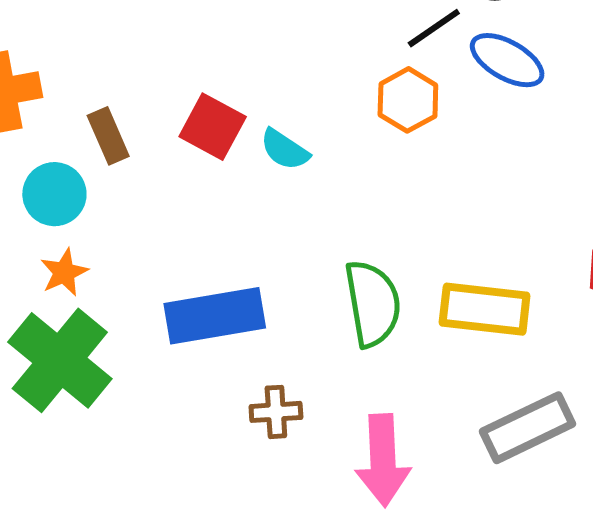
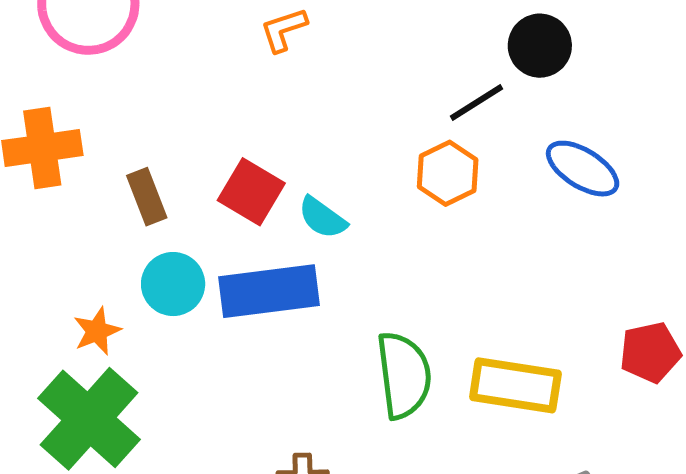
blue ellipse: (507, 60) -> (583, 169), moved
cyan circle: (54, 194) -> (173, 284), moved
blue rectangle: (215, 316) -> (269, 291), moved

